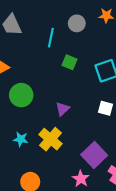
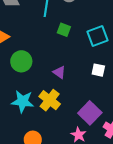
purple triangle: (63, 109) -> (59, 72), turned -40
cyan star: (21, 139) -> (23, 101), size x1.6

